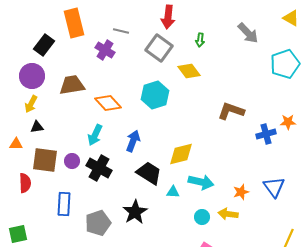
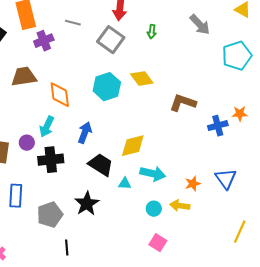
purple cross: (105, 50) -> (44, 41), moved, turned 36
yellow diamond: (189, 71) -> (142, 79), moved
orange diamond: (108, 103) -> (60, 95), turned 36
purple circle: (72, 161) -> (27, 143), moved
black cross: (99, 168) -> (51, 160), turned -35

